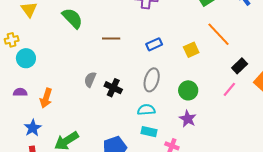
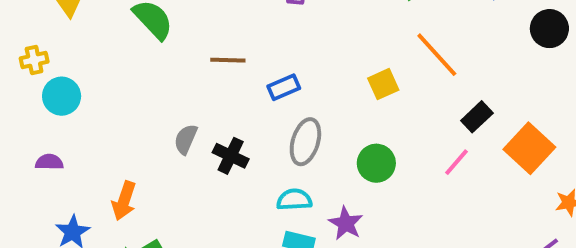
blue rectangle: (154, 44) -> (284, 87), moved
orange arrow: (46, 98) -> (124, 201), moved
purple star: (188, 119) -> (346, 223), moved

